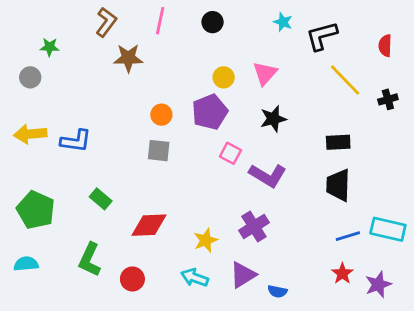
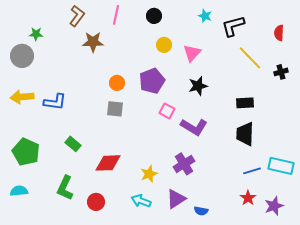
gray circle: (30, 77) -> (22, 56), size x1.5
yellow circle: (224, 77) -> (164, 45), moved

